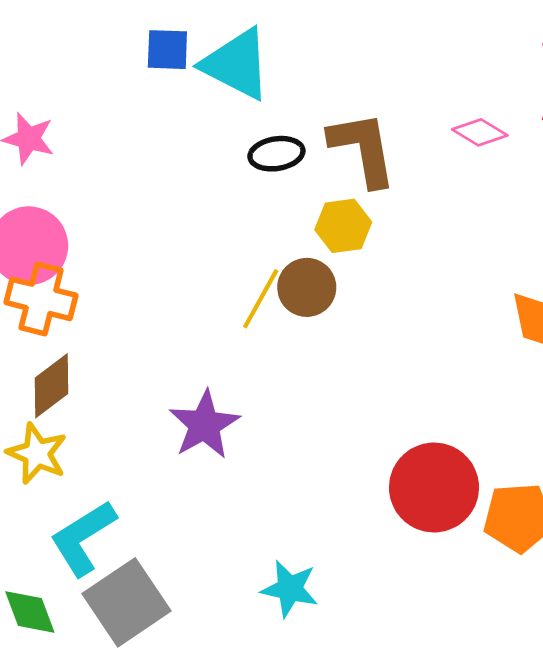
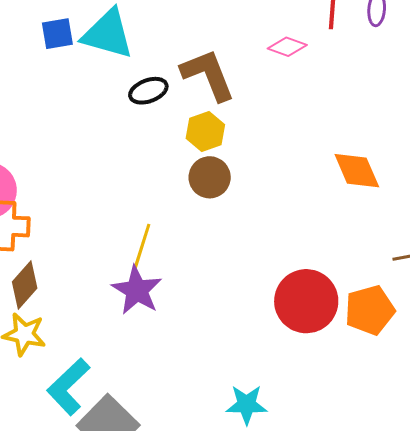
brown circle: (307, 287) -> (210, 177), moved
yellow line: (261, 299) -> (142, 246), moved
cyan star: (290, 589) -> (247, 405), moved

